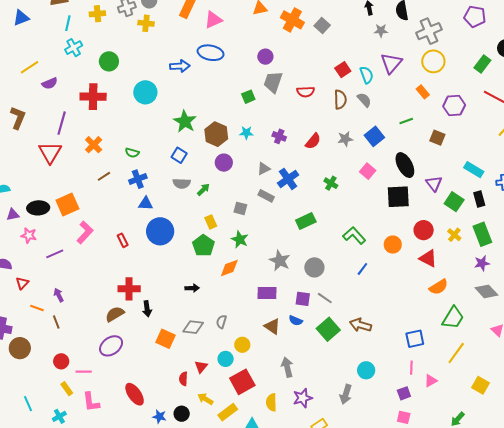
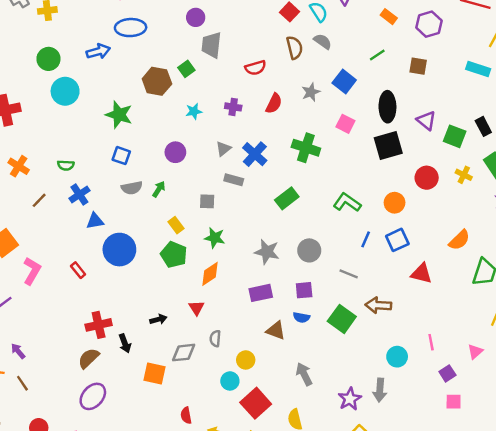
green circle: (109, 61) -> (48, 59), moved
red semicircle: (306, 92) -> (255, 68), moved
brown hexagon: (216, 134) -> (157, 81), moved
black ellipse: (405, 165) -> (387, 107), turned 40
cyan rectangle: (474, 170) -> (478, 69), moved
green cross: (331, 183) -> (306, 148), size x1.6
red triangle: (428, 258) -> (421, 273), moved
black arrow: (192, 288) -> (158, 319), moved
gray line: (325, 298) -> (349, 274), moved
blue square: (415, 339) -> (397, 240), moved
red triangle: (201, 367) -> (196, 308), moved
pink line: (411, 368) -> (431, 342), moved
purple star: (303, 398) -> (350, 399), moved

